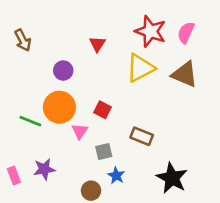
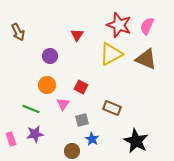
orange circle: (59, 107) -> (47, 85), size x0.7
green line: (30, 121) -> (31, 109), moved

